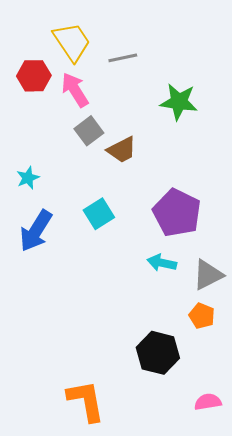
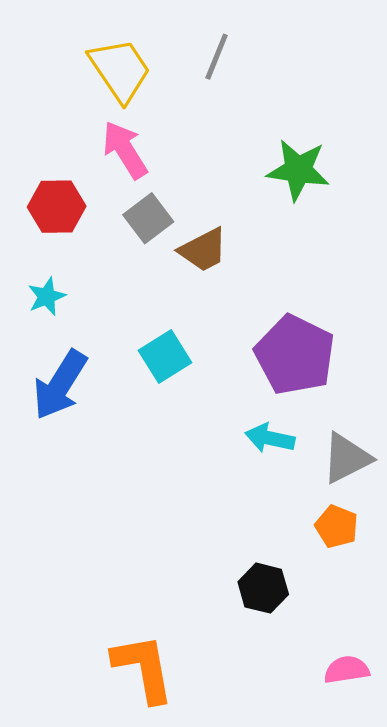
gray line: (123, 58) -> (217, 57), moved, turned -56
red hexagon: (34, 76) -> (57, 207), moved
black hexagon: (158, 353) -> (263, 588), size x0.7

